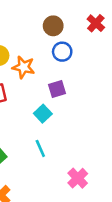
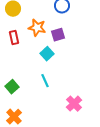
orange star: (23, 67) -> (37, 28), moved

